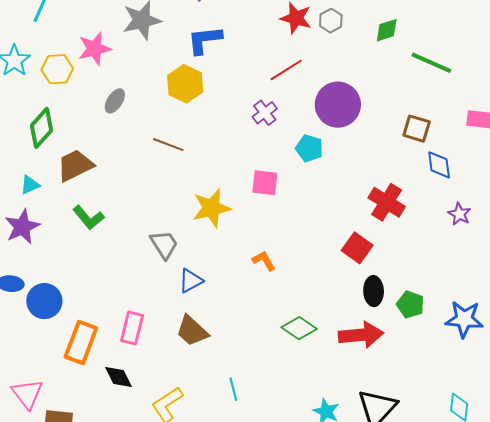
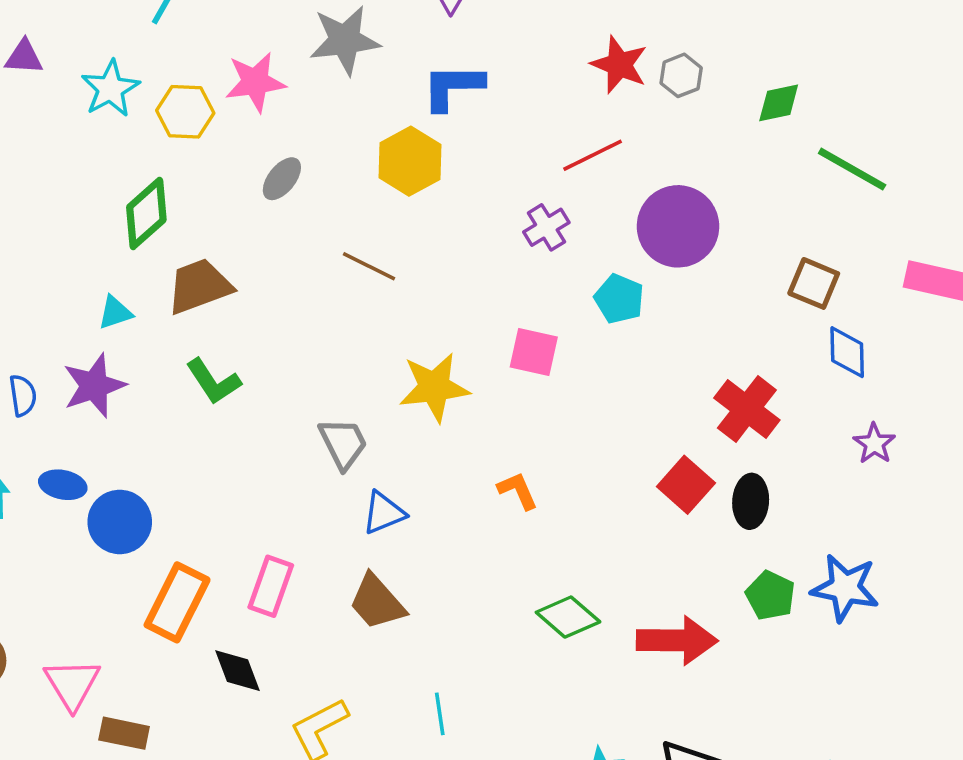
black ellipse: (374, 291) -> (751, 501), moved
blue star: (464, 319) -> (845, 588), moved

